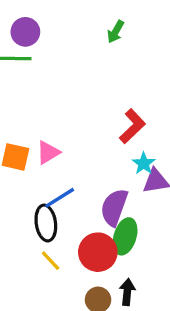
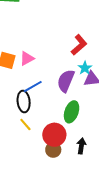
purple semicircle: (114, 207) -> (66, 81), moved
red circle: (98, 252) -> (54, 135), moved
black arrow: (127, 292) -> (81, 146), moved

